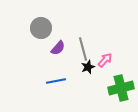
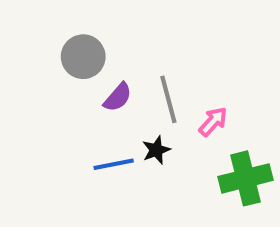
black star: (88, 67) -> (156, 150), moved

